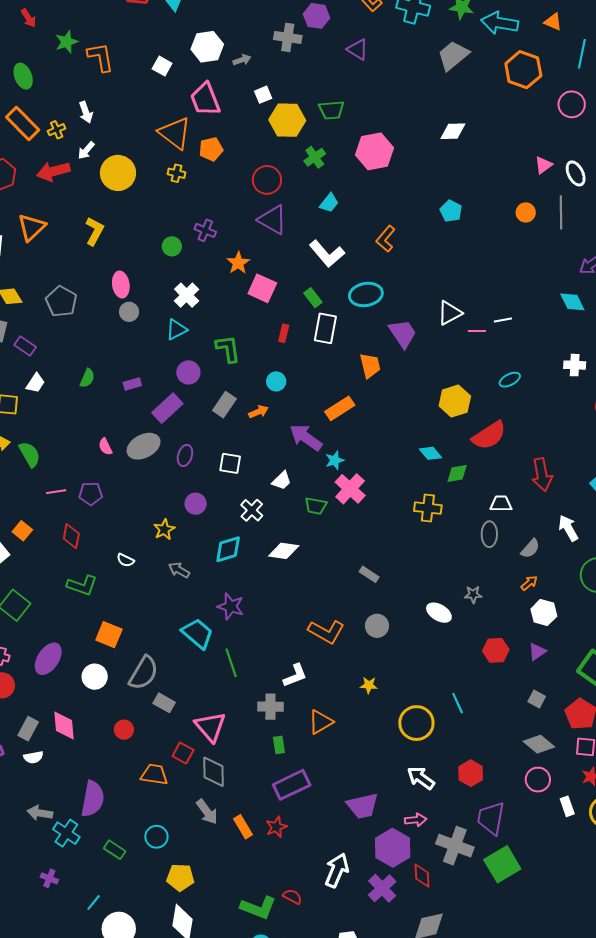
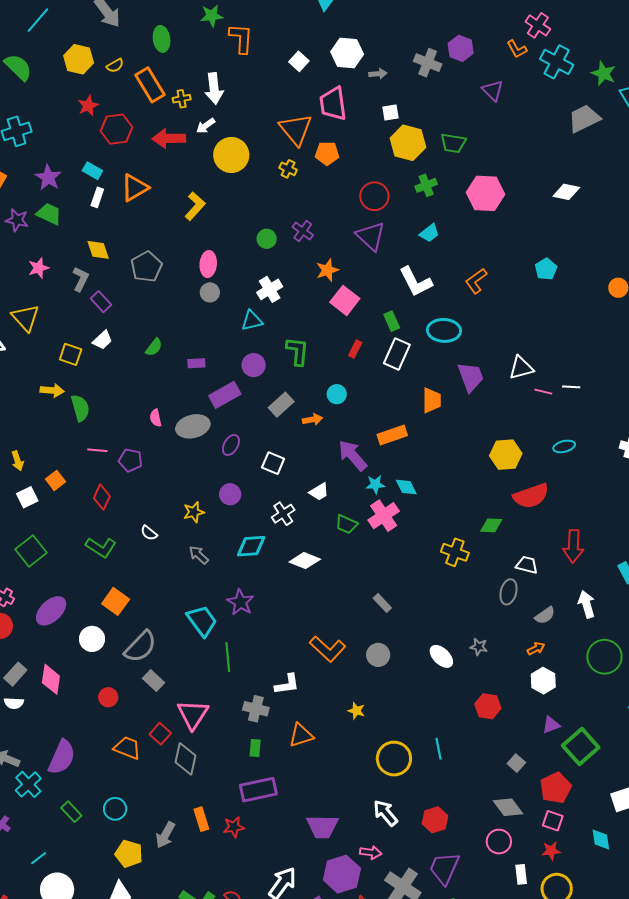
white arrow: (86, 112) -> (214, 88), size x1.4
cyan diamond: (431, 453) -> (406, 487), moved
purple triangle: (537, 652) -> (551, 725), moved
gray arrow: (207, 812) -> (165, 835), moved, turned 52

